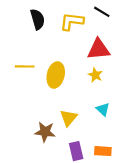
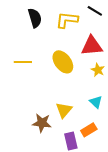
yellow ellipse: (56, 75) -> (63, 62), moved, turned -50
yellow star: (95, 75) -> (98, 70), moved
orange rectangle: (103, 151) -> (89, 130), moved, turned -35

